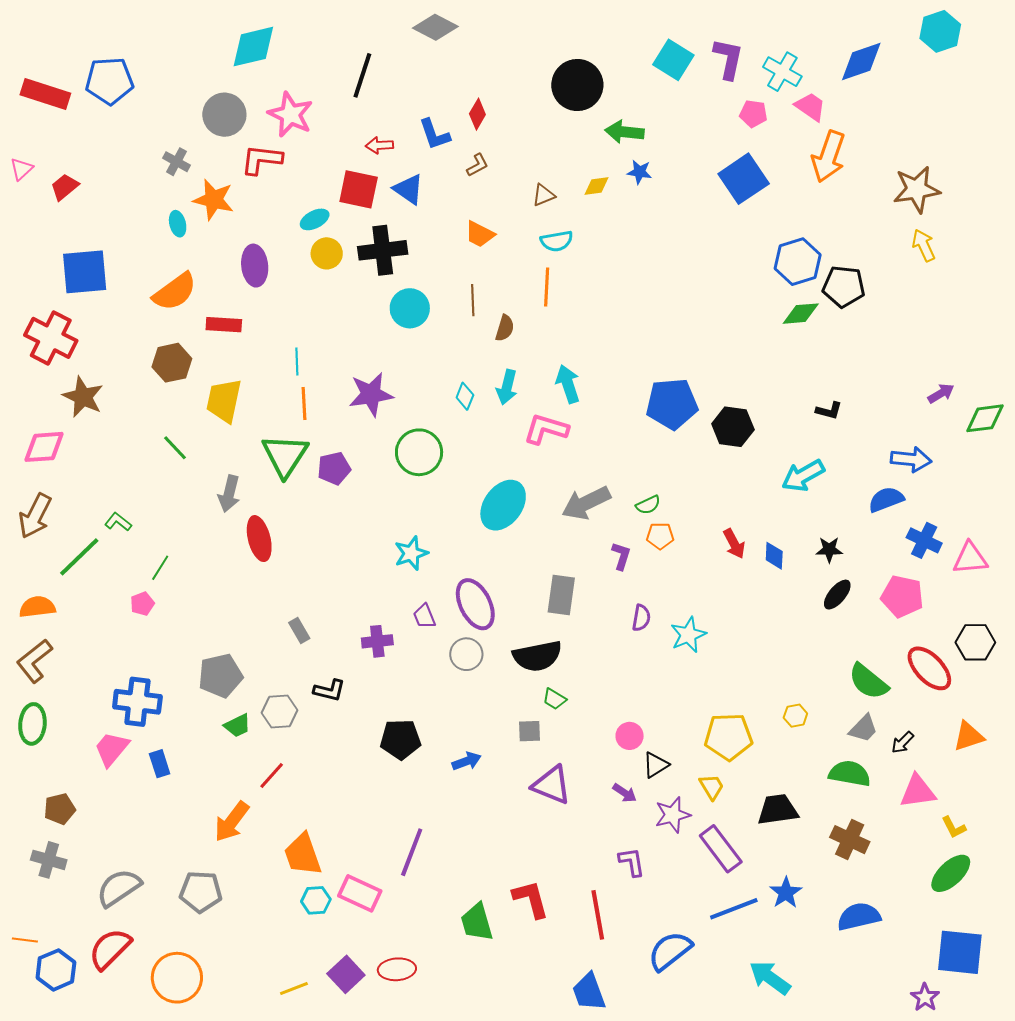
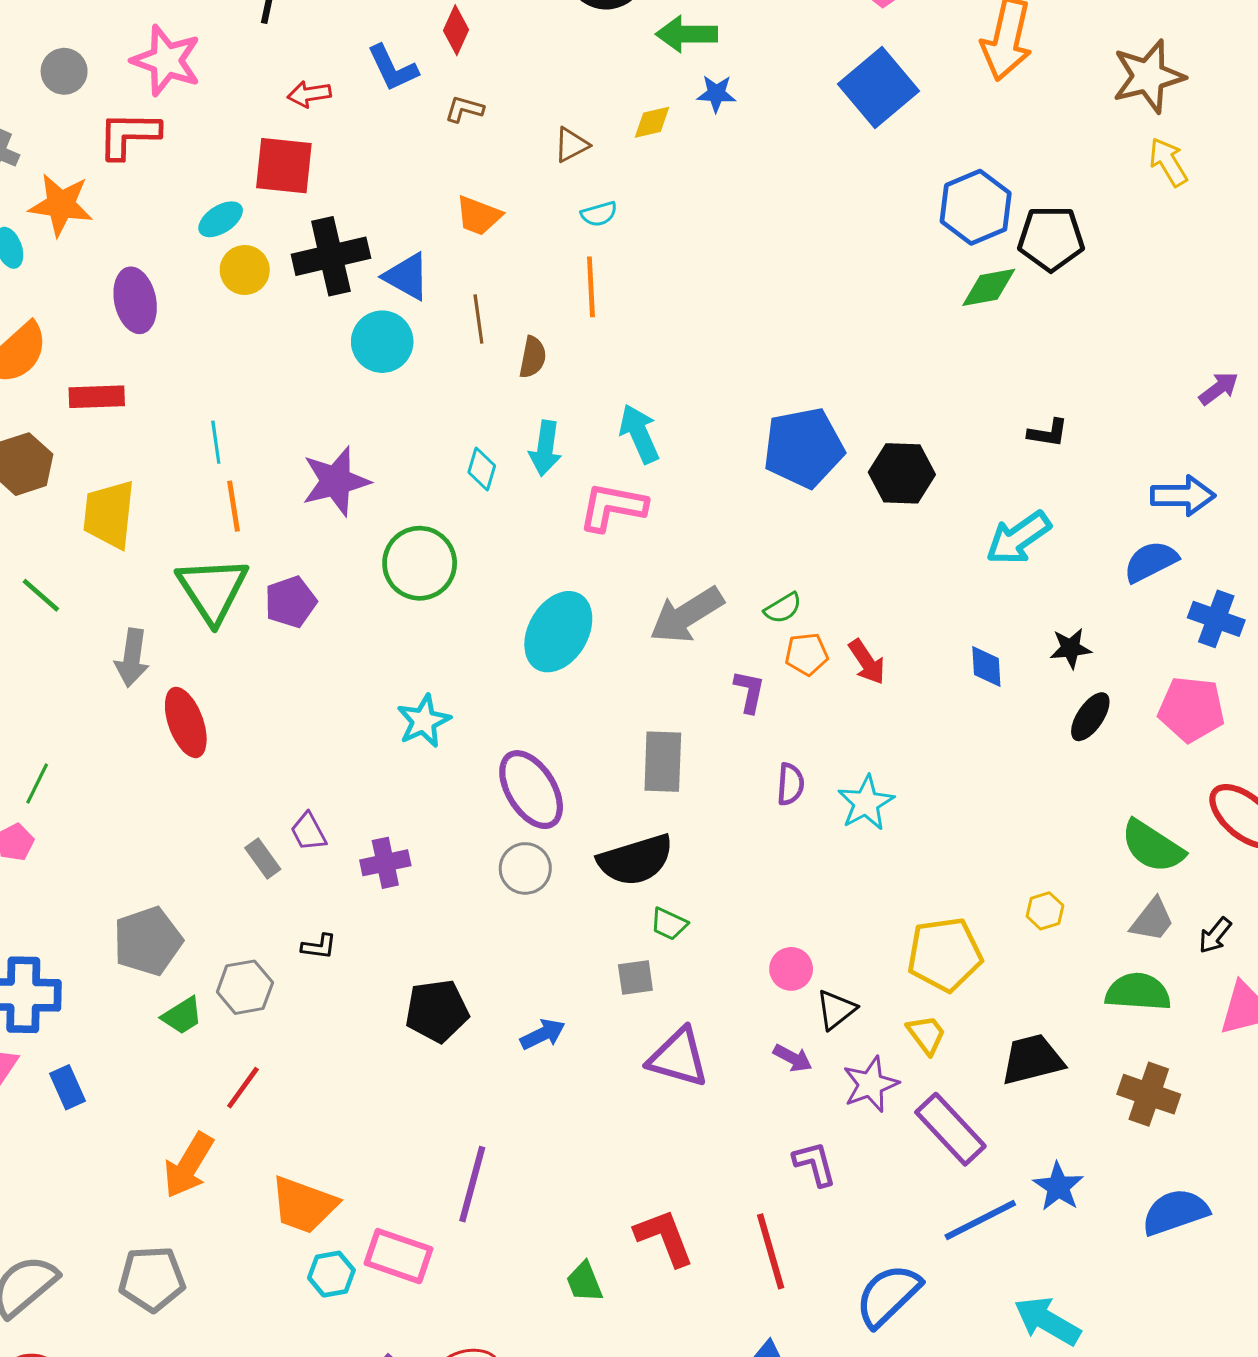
gray circle: (224, 115) -> (64, 71), size x0.7
brown L-shape: (478, 165) -> (464, 109), turned -130
blue triangle: (409, 189) -> (407, 276), moved
cyan semicircle: (557, 241) -> (599, 214), size x0.7
red arrow: (734, 544) -> (867, 662), moved
purple trapezoid: (424, 616) -> (308, 832), moved
black L-shape: (329, 690) -> (319, 947), size x0.7
orange trapezoid: (303, 854) -> (304, 1205), turned -45
green trapezoid: (477, 922) -> (584, 1282), size x0.7

